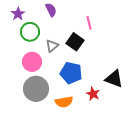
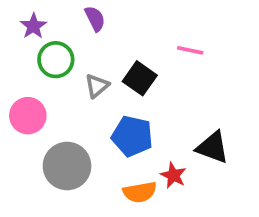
pink line: (89, 23) -> (190, 50), moved, turned -64
pink circle: (32, 62) -> (28, 116), moved
orange semicircle: (64, 102) -> (140, 192), moved

